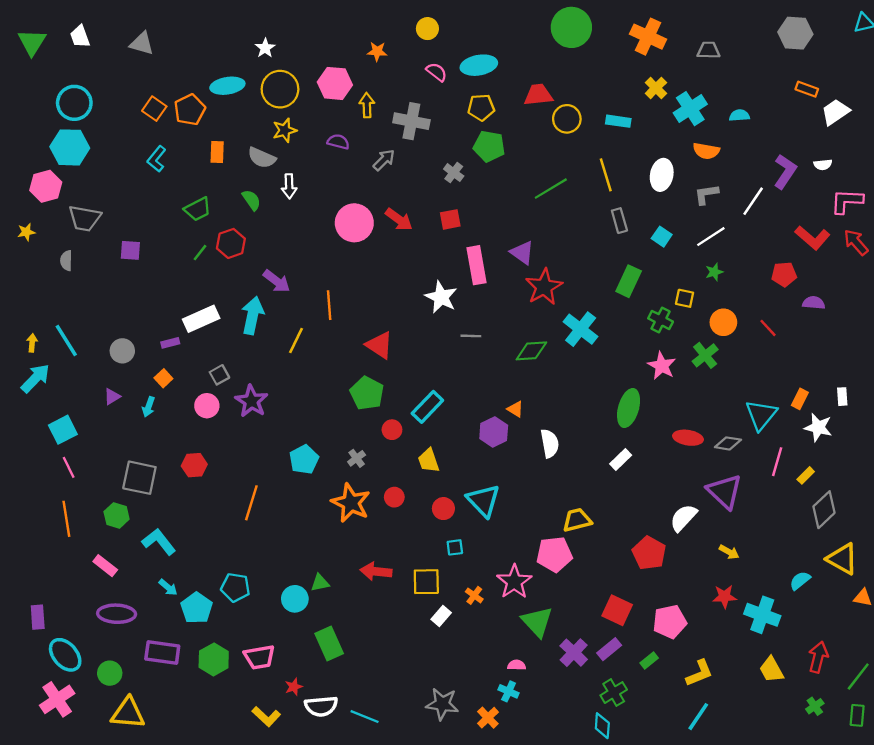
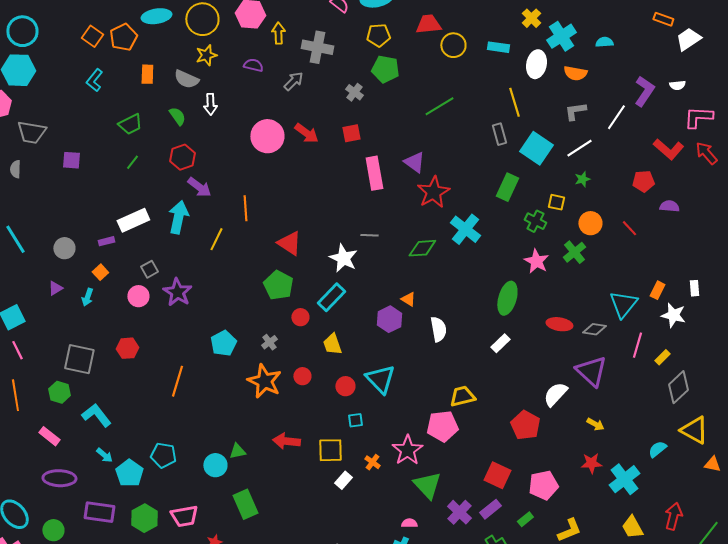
yellow line: (606, 175) -> (514, 102), moved
white ellipse: (662, 175) -> (536, 64), moved
cyan square: (662, 237) -> (536, 148), size x1.8
red hexagon: (231, 243) -> (182, 157), moved
white star: (441, 297) -> (343, 258), moved
cyan cross: (762, 615) -> (624, 479), turned 32

